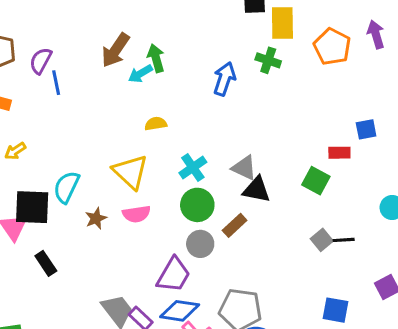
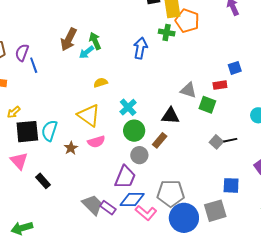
orange pentagon: (332, 47) -> (187, 21), moved
gray triangle: (244, 168) -> (188, 90), moved
black square: (32, 207) -> (27, 132), moved

